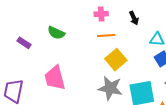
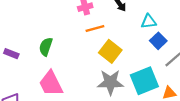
green semicircle: (56, 33) -> (46, 47), moved, turned 96

